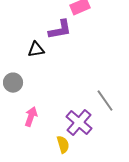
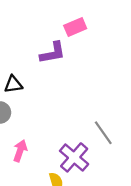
black triangle: (36, 50) -> (13, 84), moved

